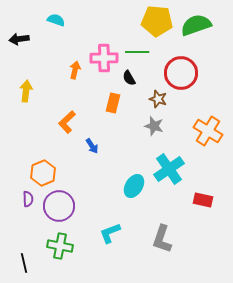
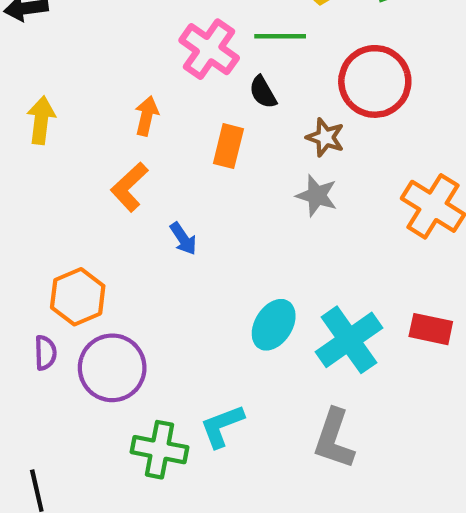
pink cross: (104, 58) -> (209, 49), turned 36
orange arrow: (75, 70) -> (147, 116), moved
cyan cross: (169, 169) -> (349, 340), moved
red rectangle: (203, 200) -> (431, 329), moved
green cross: (60, 246) -> (160, 450), moved

